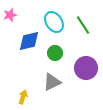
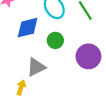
gray triangle: (52, 82) -> (36, 67), moved

